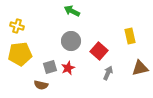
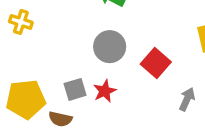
yellow pentagon: (20, 54) -> (26, 99), moved
gray arrow: (108, 73) -> (187, 99), moved

